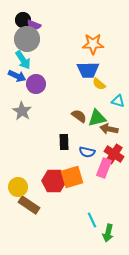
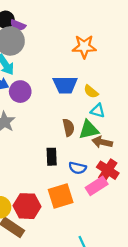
blue trapezoid: (88, 70) -> (65, 85), moved
cyan triangle: (118, 101) -> (98, 111), moved
brown semicircle: (79, 116) -> (68, 127), turned 42
pink rectangle: (104, 168) -> (97, 186), turned 36
red hexagon: (54, 181) -> (27, 206), moved

